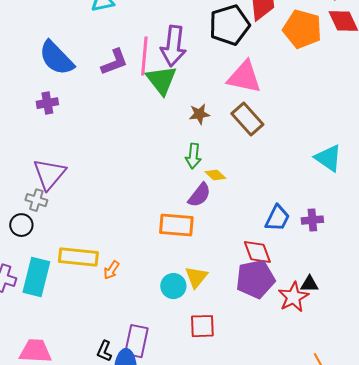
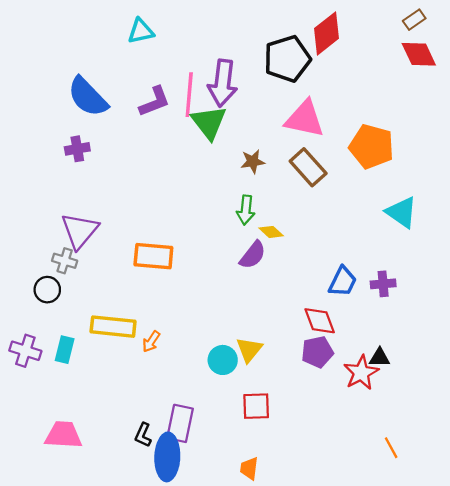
orange pentagon: (302, 29) -> (372, 147), moved
orange rectangle: (176, 225) -> (153, 256), moved
cyan rectangle: (36, 277) -> (65, 350), size x0.6
purple pentagon: (255, 279) -> (317, 352), size x0.7

